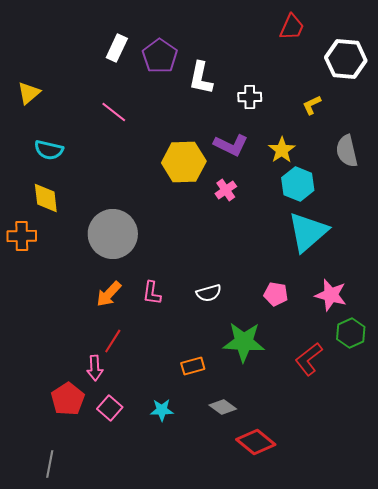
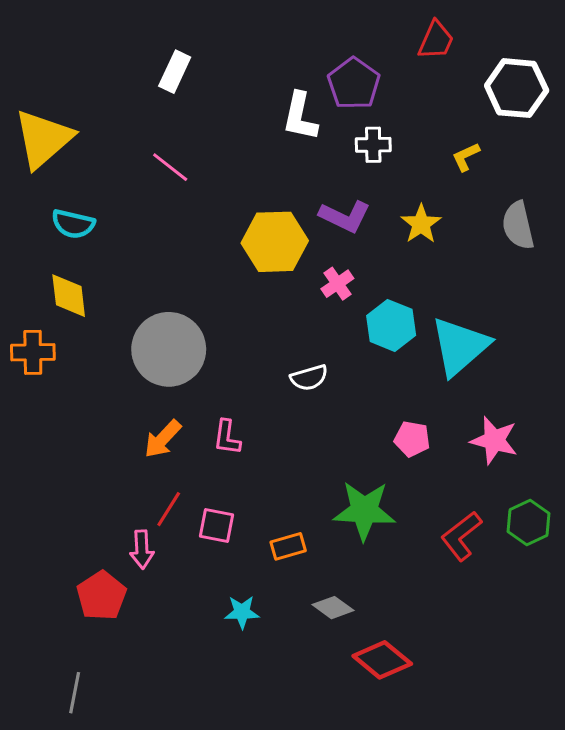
purple pentagon: (160, 56) -> (354, 84), moved
yellow triangle: (29, 93) -> (43, 139), size x1.8
cyan hexagon: (298, 184) -> (391, 325), moved
white semicircle: (209, 293) -> (309, 378), moved
green hexagon: (351, 333) -> (529, 523), moved
pink square: (110, 408) -> (216, 525), moved, turned -30

